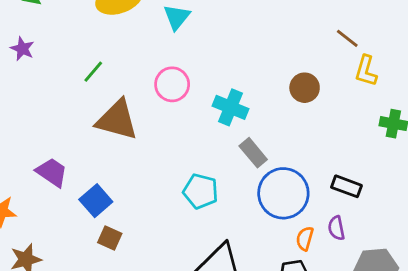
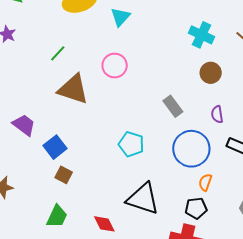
cyan cross: (230, 107) -> (202, 35), moved
gray rectangle: (253, 153) -> (173, 106), moved
purple semicircle: (336, 228) -> (217, 114), moved

